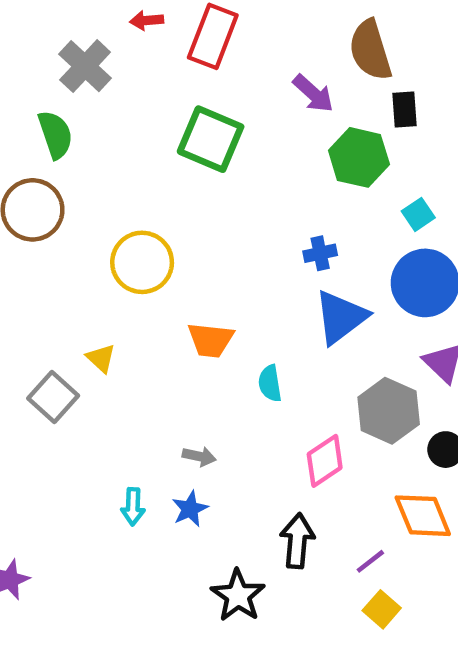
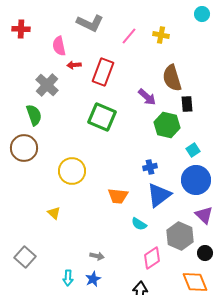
orange trapezoid: (211, 340) -> (118, 196), moved
cyan semicircle: (270, 383) -> (139, 224), moved, turned -49
gray square: (53, 397) -> (25, 257), moved

